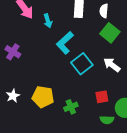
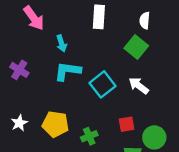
white semicircle: (104, 11) -> (145, 20), moved
cyan arrow: (48, 21) -> (61, 43), moved
cyan L-shape: (65, 43) -> (68, 71), moved, turned 50

